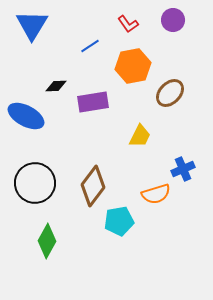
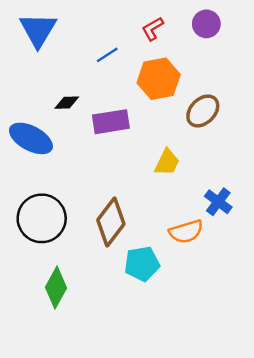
red L-shape: (128, 24) -> (153, 29), turned 95
blue cross: (183, 169) -> (218, 202), turned -30

